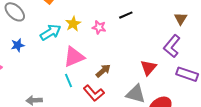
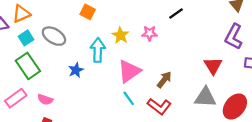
cyan arrow: (51, 32) -> (98, 50), turned -45
blue star: (18, 45) -> (76, 70), moved

